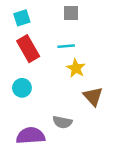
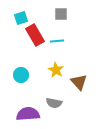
red rectangle: (28, 49) -> (35, 35), moved
yellow star: (76, 68) -> (56, 70), moved

